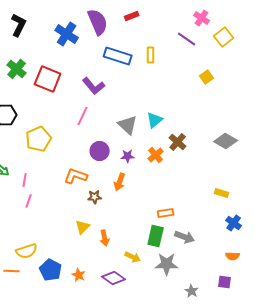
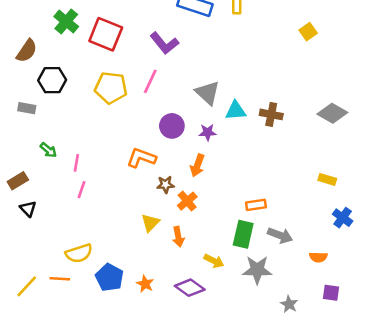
cyan triangle: (155, 120) -> (236, 111), moved, turned 36
yellow pentagon: (39, 139) -> (111, 88), moved, turned 30
brown cross: (178, 142) -> (271, 114), turned -30
orange cross: (156, 155) -> (187, 201), moved
orange semicircle: (233, 256) -> (318, 257), moved

